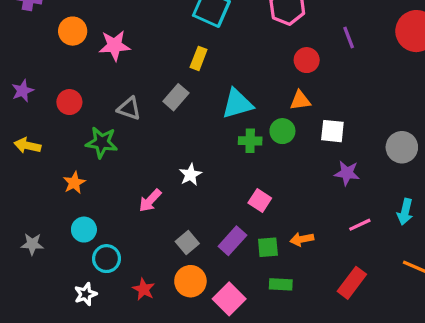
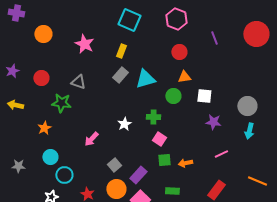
pink star: (115, 46) -> (84, 44), moved, turned 30
red circle: (307, 60) -> (179, 52), moved
gray rectangle: (176, 97) -> (120, 75), moved
green cross: (250, 141) -> (153, 117), moved
white star: (190, 175) -> (124, 124), moved
cyan arrow: (405, 212) -> (249, 131), moved
purple rectangle: (232, 241) -> (138, 175), moved
green square: (268, 247) -> (164, 160), moved

